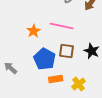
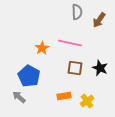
blue pentagon: (45, 59) -> (29, 76), moved
gray arrow: (11, 68) -> (19, 97), moved

